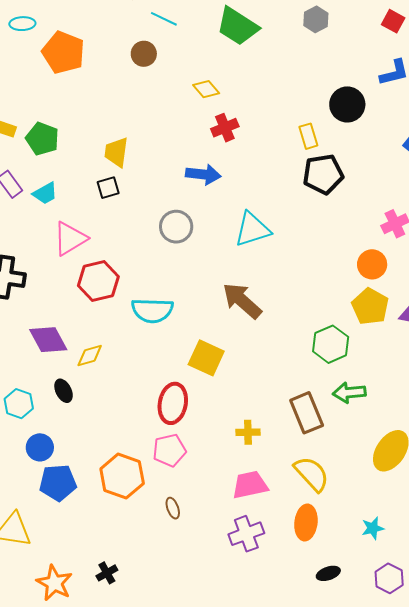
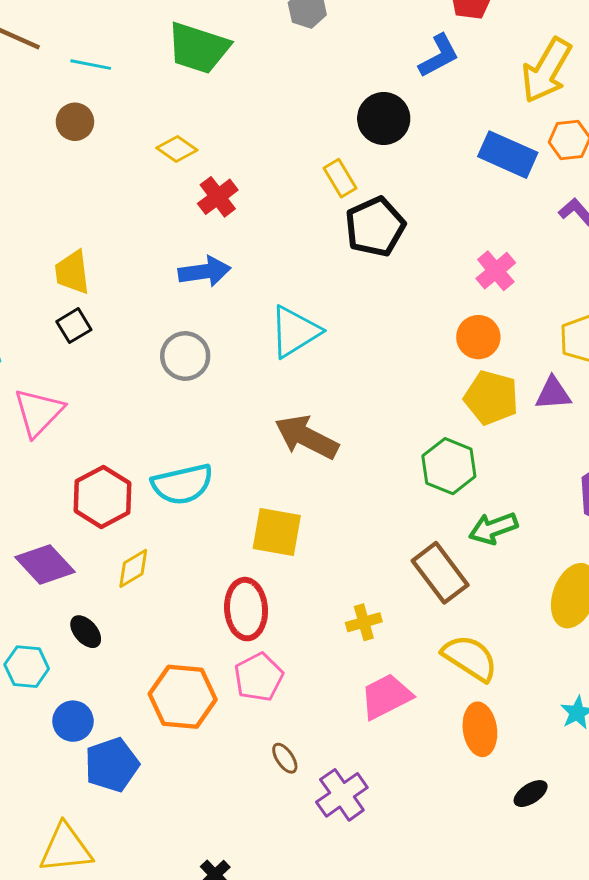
red hexagon: (98, 281) -> (102, 497), moved
yellow diamond: (90, 356) -> (133, 568), moved
orange hexagon: (122, 476) -> (183, 697), moved
purple cross: (246, 534) -> (342, 795), moved

